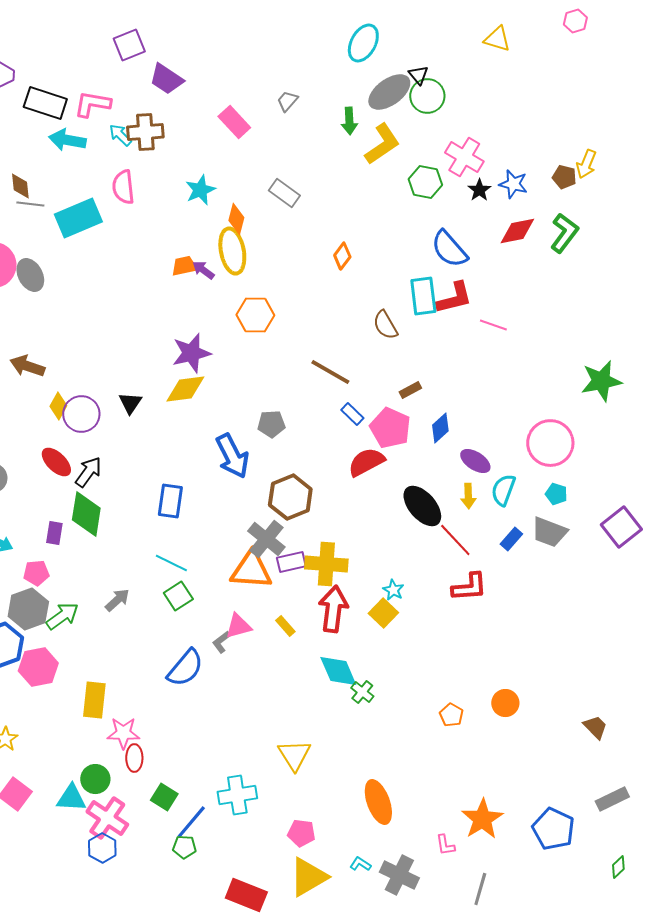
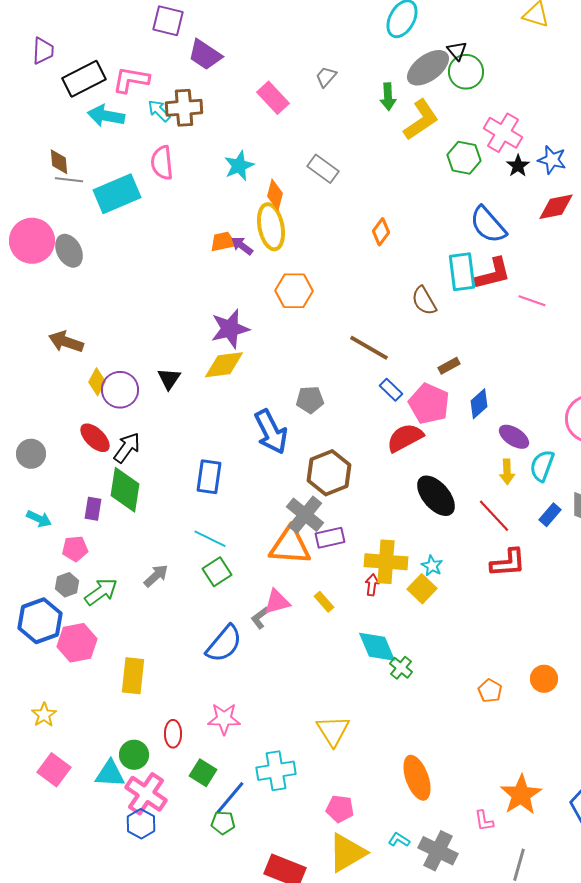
purple square: (129, 45) -> (168, 21), turned 36
black rectangle: (45, 103) -> (84, 79), turned -45
black ellipse: (422, 506) -> (436, 496), moved
yellow cross: (326, 564) -> (386, 562), moved
gray hexagon: (28, 609) -> (67, 585), size x0.6
red arrow: (333, 609) -> (372, 585), size x0.5
pink star: (123, 733) -> (224, 719), moved

